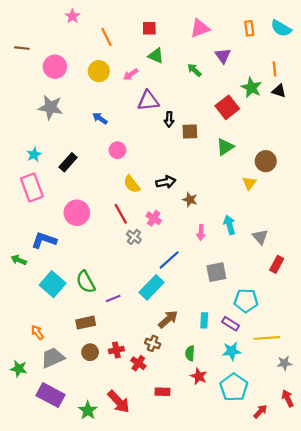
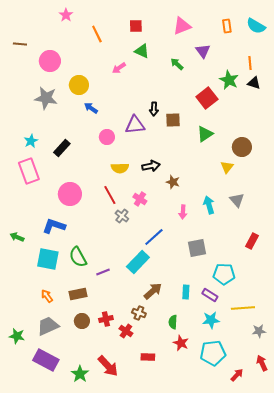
yellow circle: (99, 71) -> (79, 85), moved
purple triangle: (148, 101) -> (135, 125), moved
yellow semicircle: (132, 184) -> (120, 168), turned -54
gray triangle: (260, 237) -> (237, 200), moved
blue L-shape: (44, 240) -> (54, 226), moved
cyan square: (53, 284) -> (48, 259), turned -30
orange arrow: (37, 332) -> (47, 296), moved
cyan pentagon: (234, 387) -> (213, 353), turned 30

